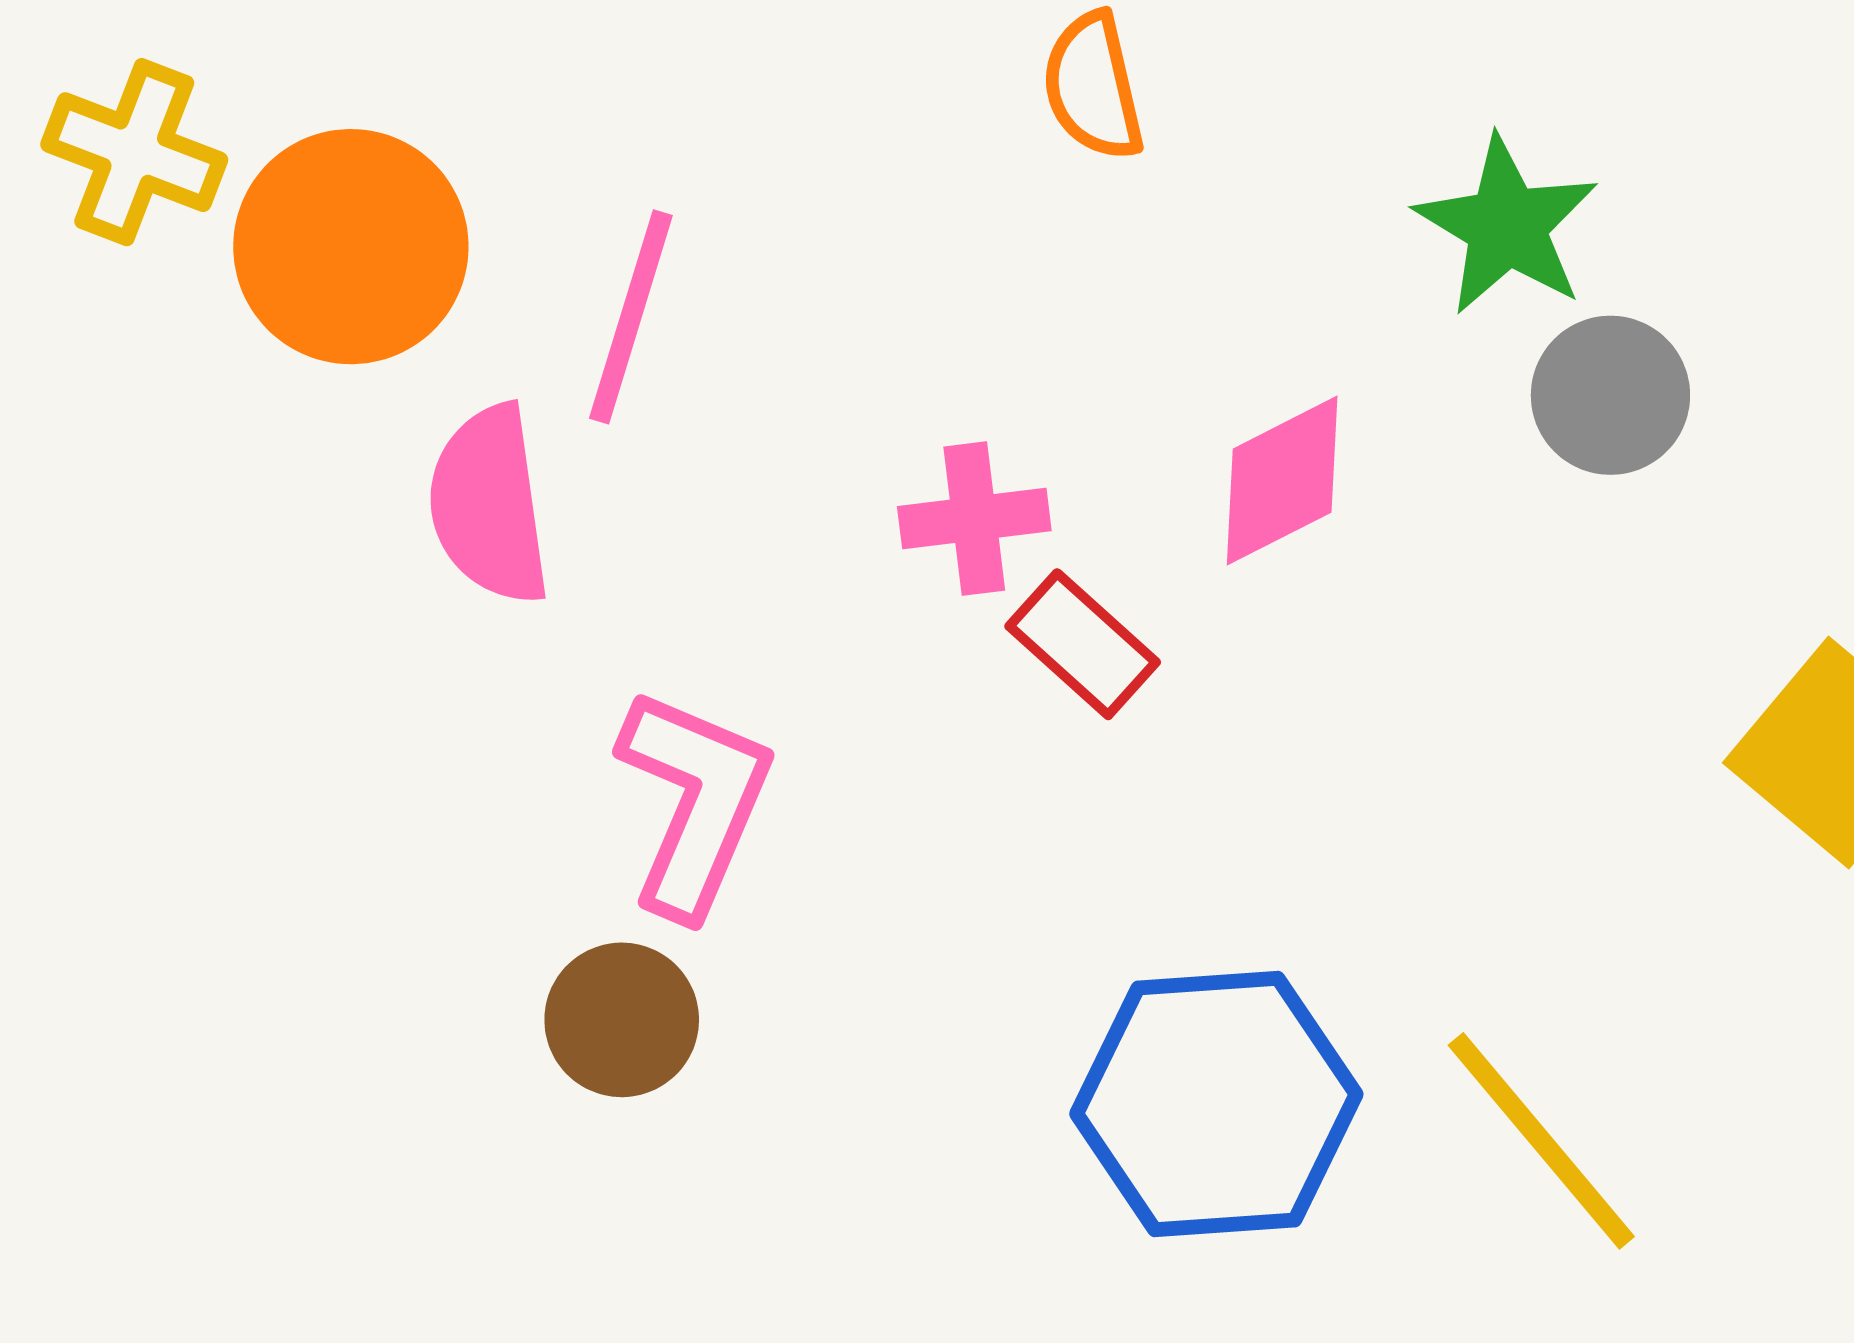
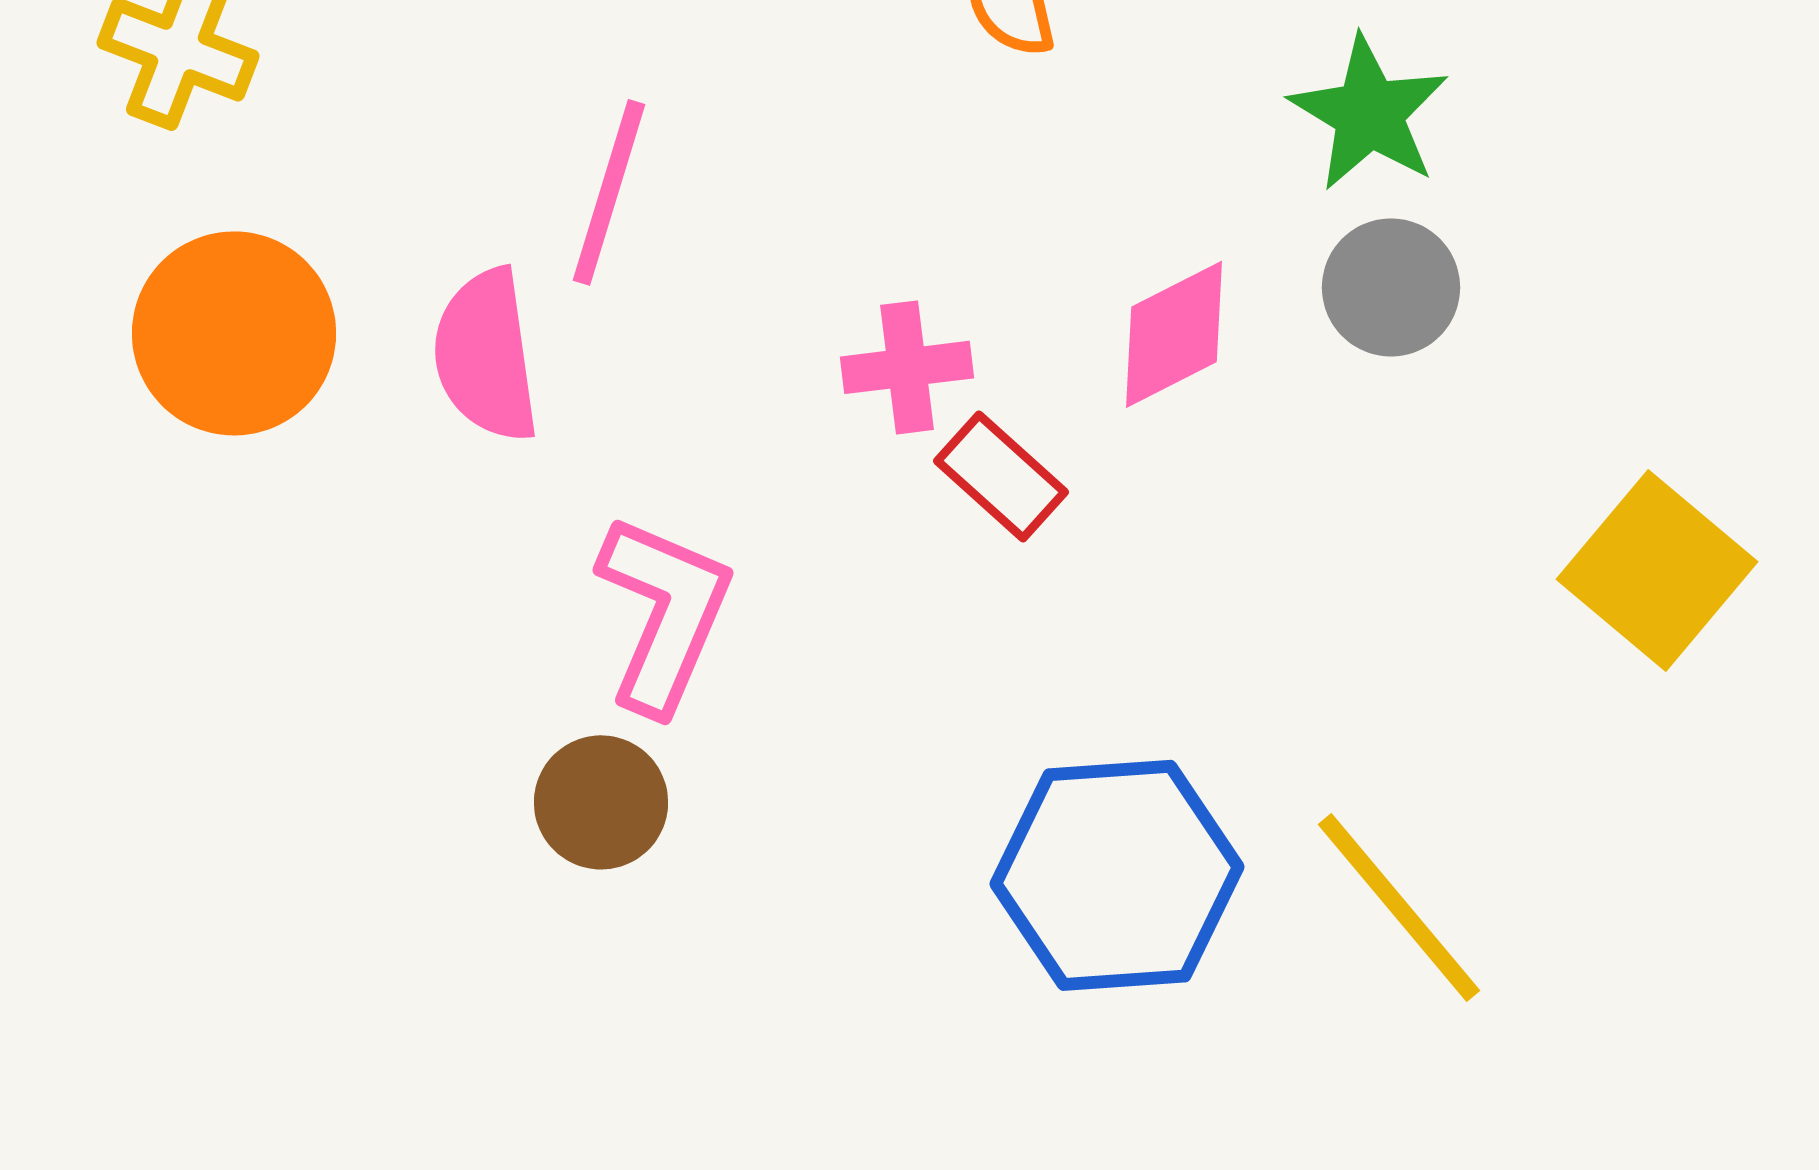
orange circle: (351, 247) -> (234, 333), moved
gray circle: (1610, 395) -> (1391, 287), moved

